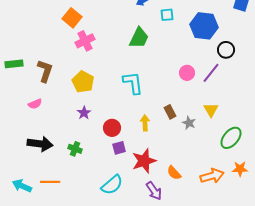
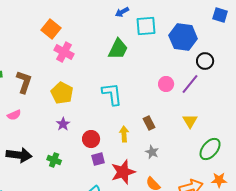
cyan square: (167, 15) -> (146, 26), size x1.5
pink cross: (85, 41) -> (64, 52), turned -36
gray star: (189, 123) -> (152, 152), moved

